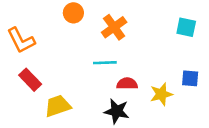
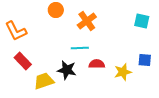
black star: (117, 111) -> (67, 70), moved

